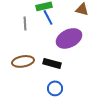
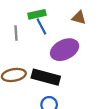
black rectangle: (52, 63) -> (46, 77), size x1.4

